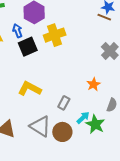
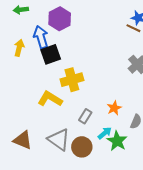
blue arrow: (17, 31) -> (41, 37), size x1.5
yellow cross: (55, 35) -> (72, 80), moved
orange star: (93, 84) -> (114, 108), moved

